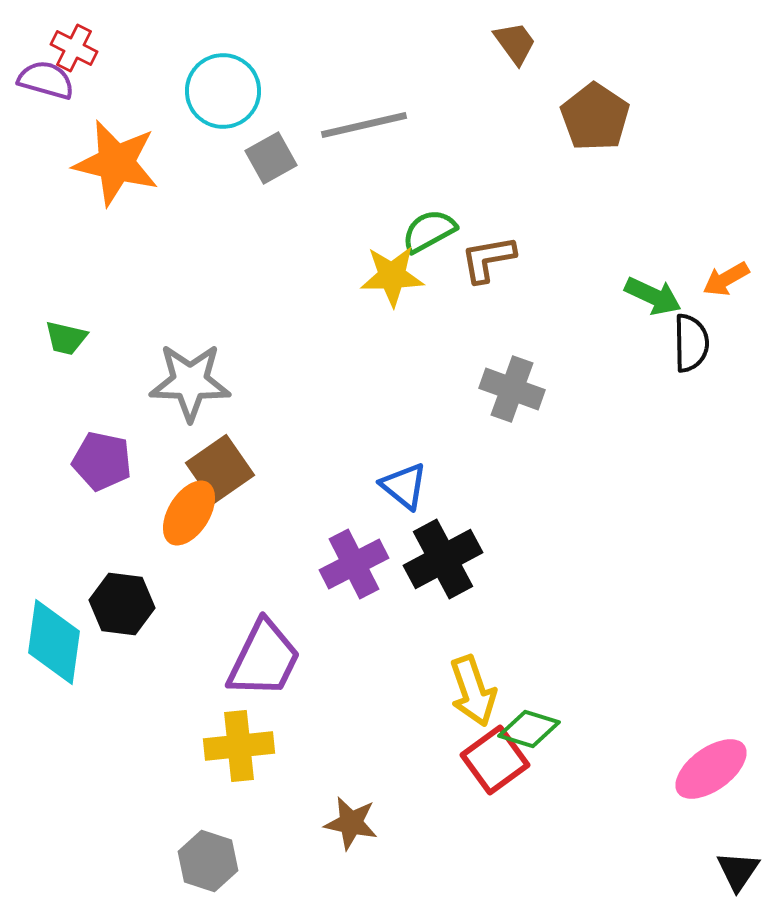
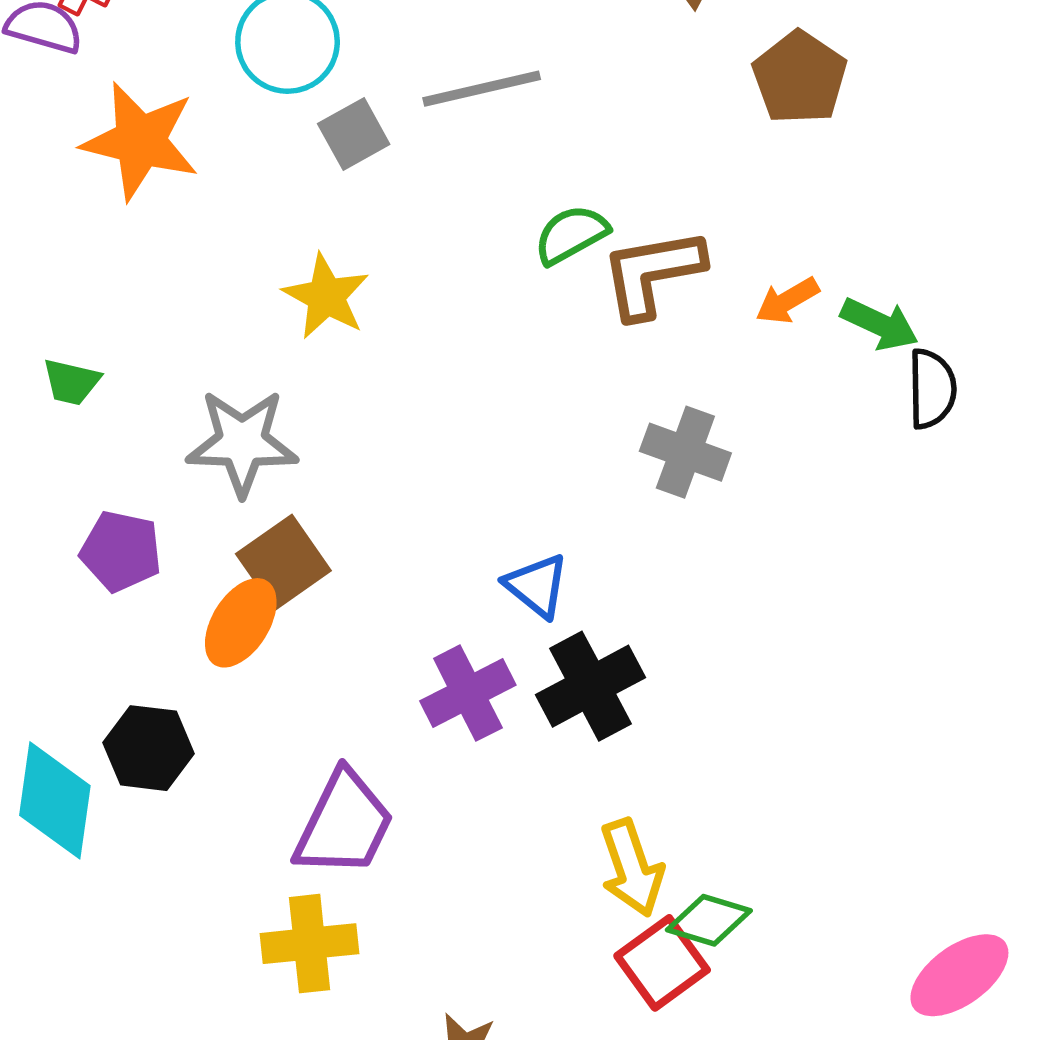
brown L-shape: (488, 259) -> (652, 273), size x1.4
yellow star: (392, 276) -> (326, 297), moved, turned 30
orange arrow: (726, 279) -> (787, 301), moved

